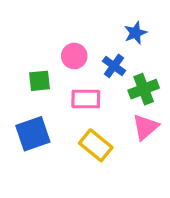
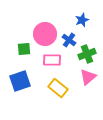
pink circle: (74, 56) -> (45, 34), size x1.5

